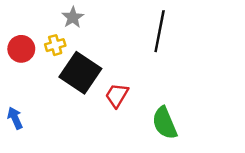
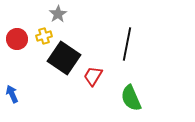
black line: (160, 31) -> (127, 44), moved

